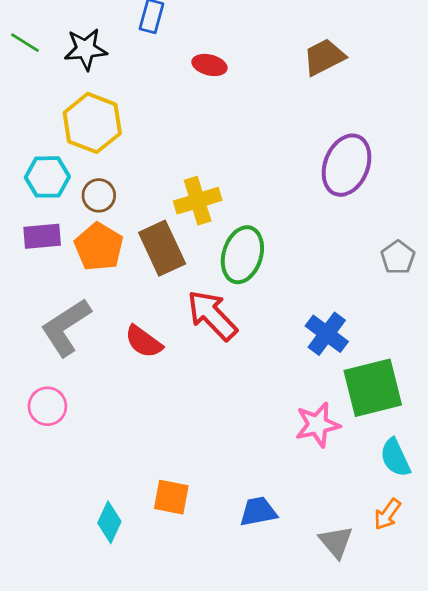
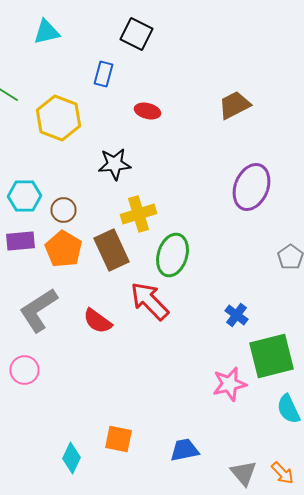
black star: (86, 49) -> (114, 164), moved
yellow hexagon: (92, 123) -> (58, 118), moved
blue cross: (327, 334) -> (236, 315), size x0.7
orange arrow: (387, 514) -> (282, 473), moved, turned -80

